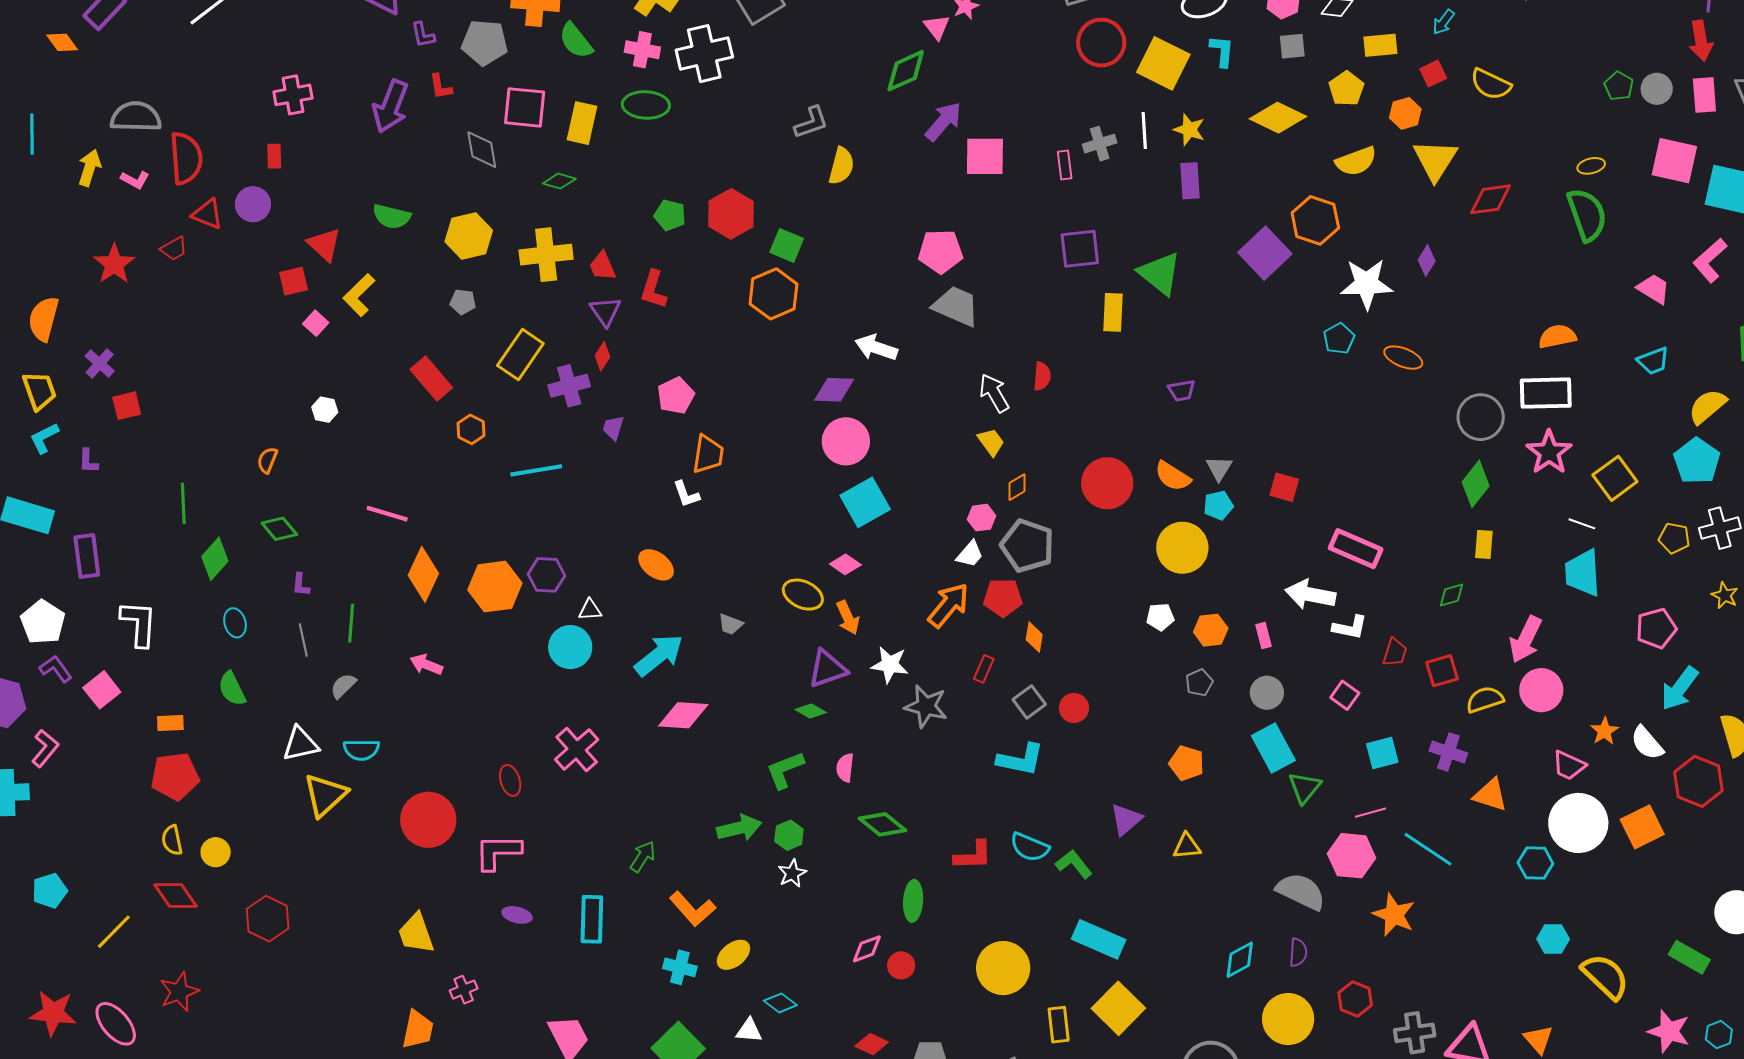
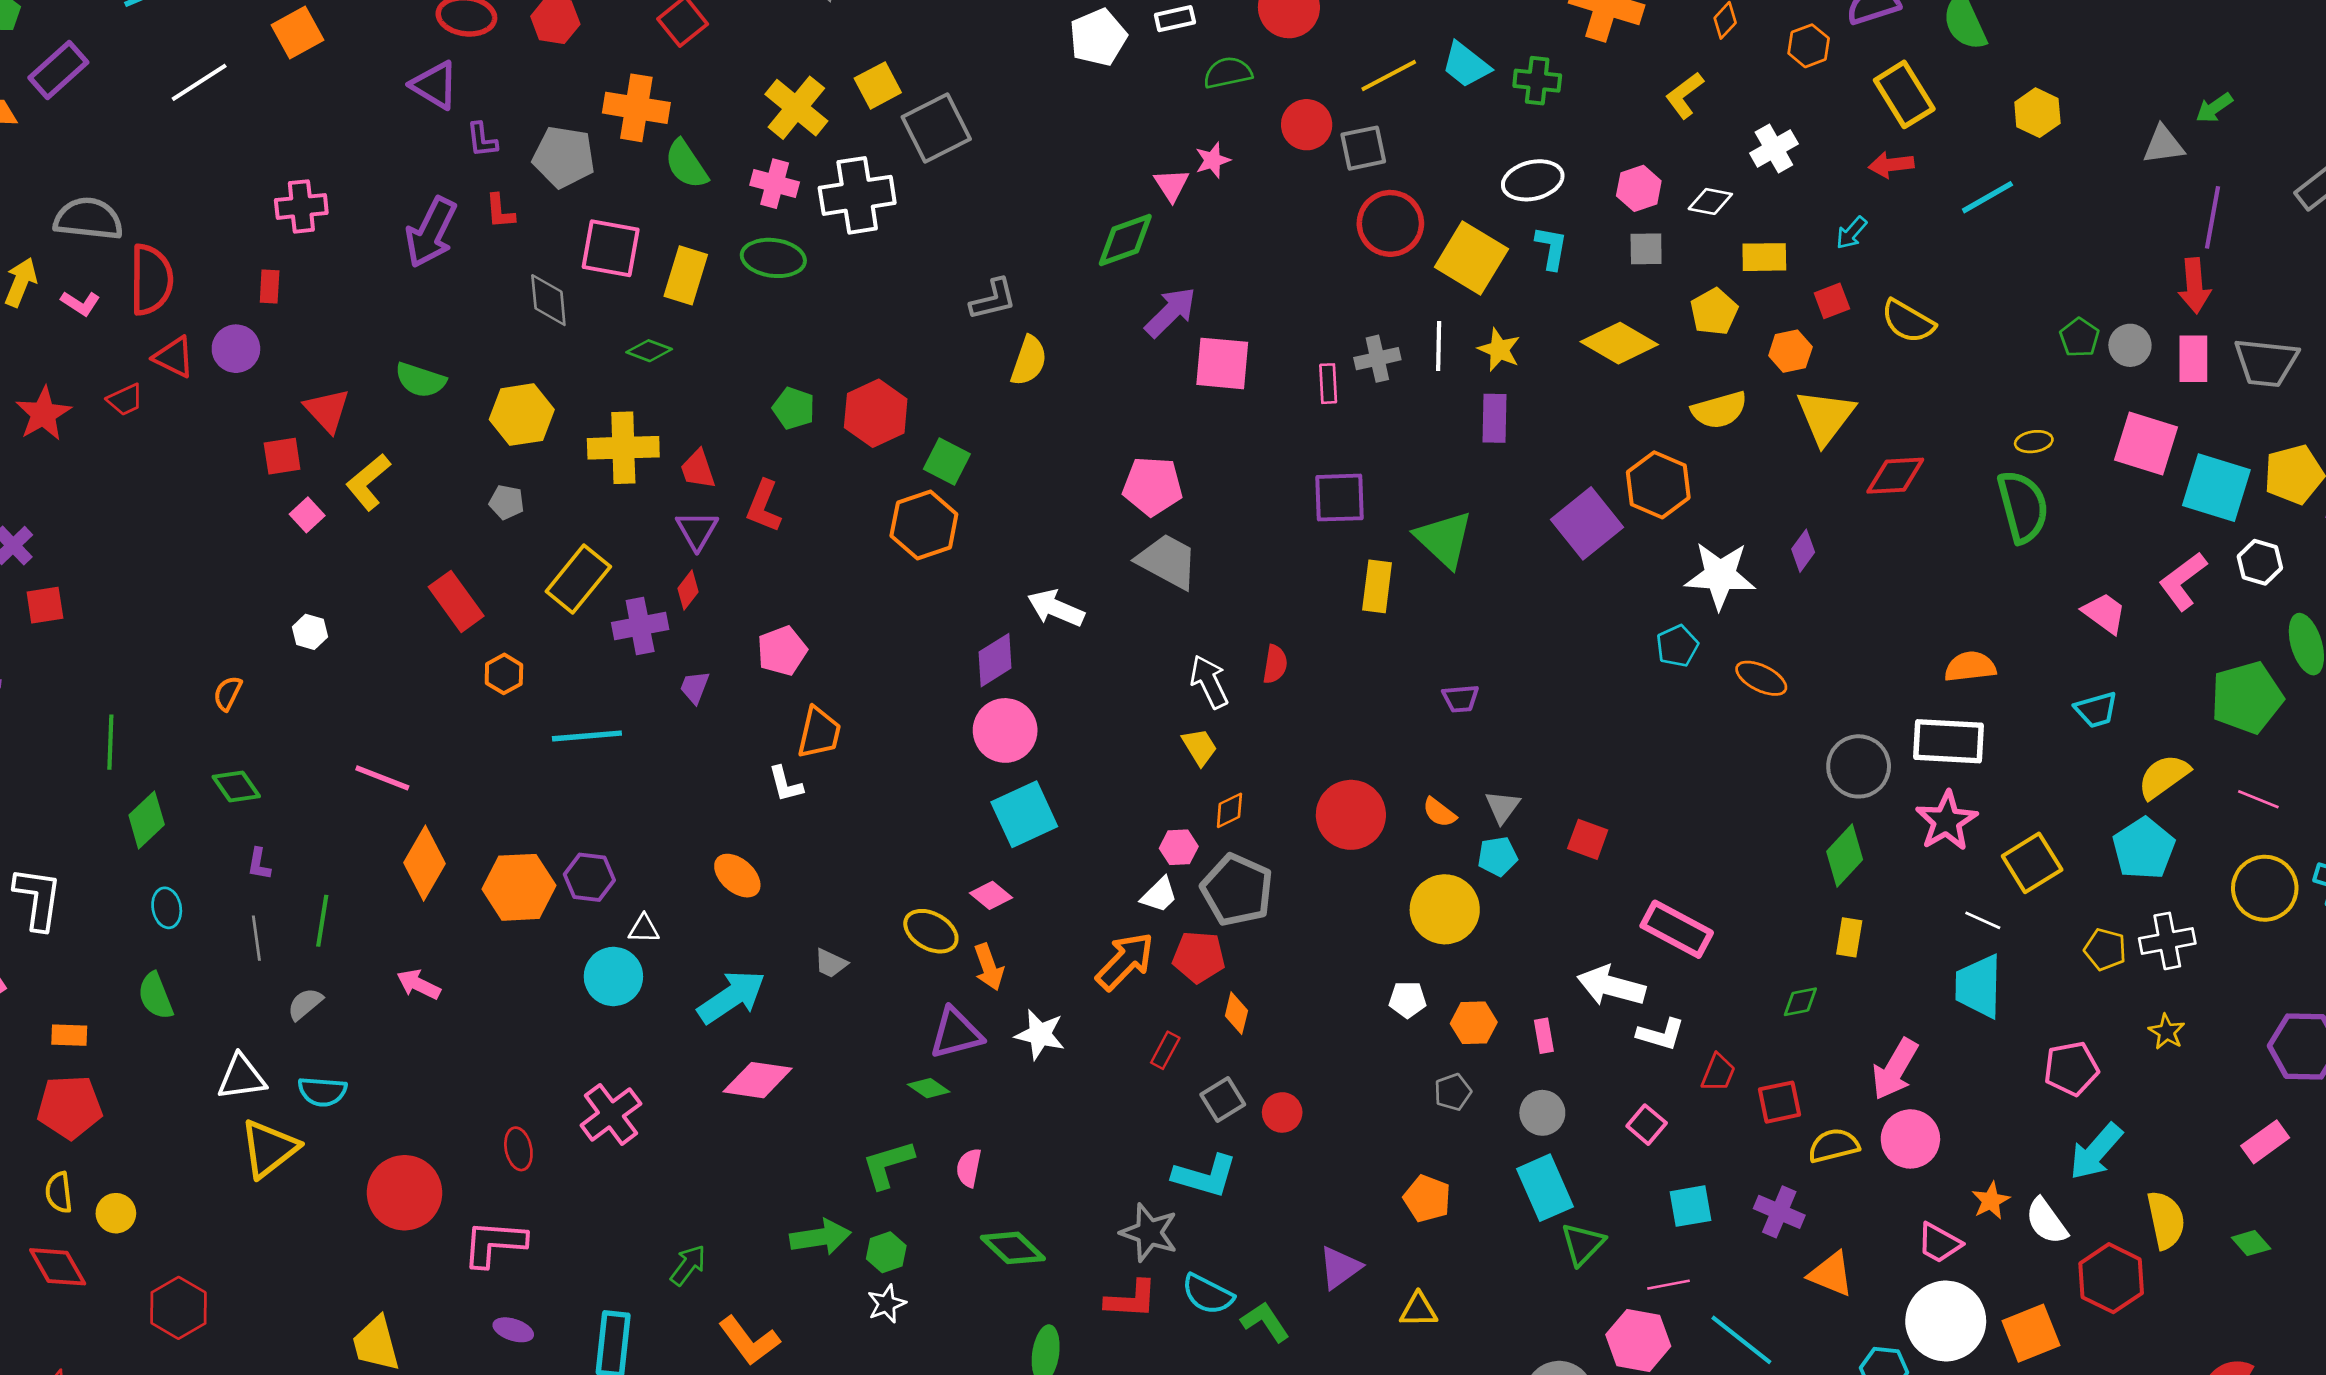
purple diamond: (834, 390) -> (995, 660), turned -39
orange semicircle: (1173, 476) -> (1439, 812), size x0.7
gray star: (926, 706) -> (1149, 1233), moved

